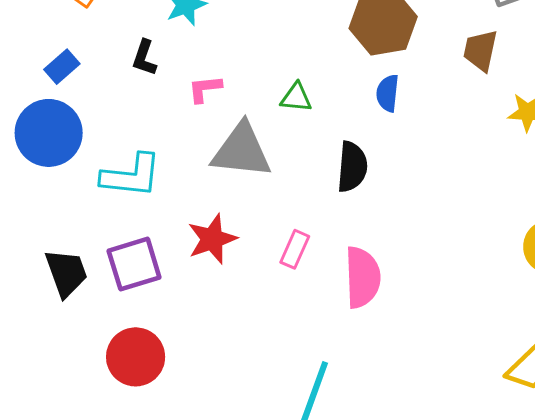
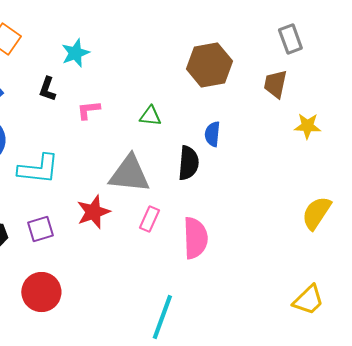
blue semicircle: (388, 93) -> (212, 134), moved
gray triangle: (242, 151) -> (129, 174), moved
purple square: (134, 264) -> (40, 229), size x0.7

